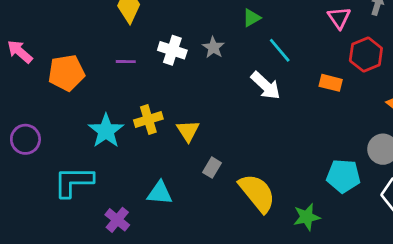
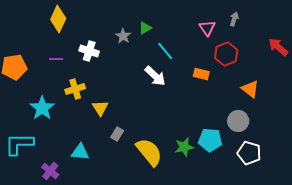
gray star: (213, 47) -> (123, 36), moved
yellow cross: (148, 119) -> (75, 89), moved
green star: (307, 217) -> (184, 147), moved

